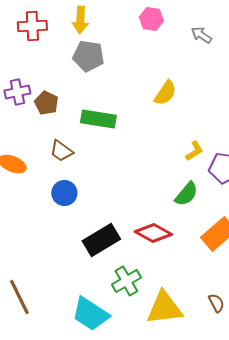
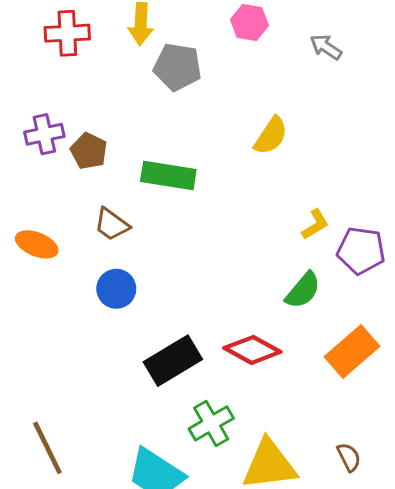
gray pentagon: (88, 56) -> (177, 67), moved

